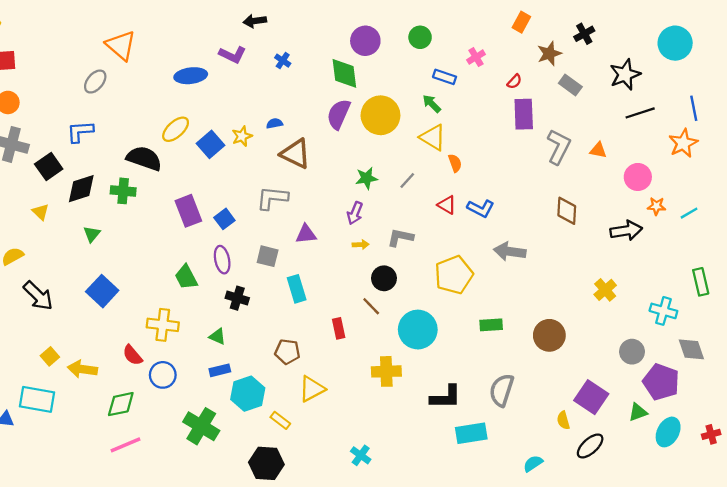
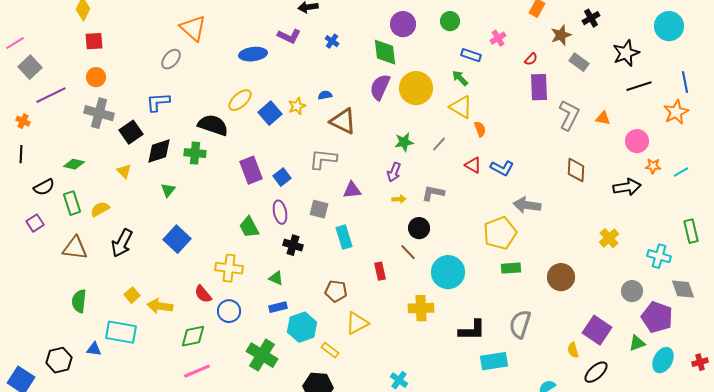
yellow pentagon: (454, 275) -> (500, 233), moved
black arrow: (38, 296) -> (122, 243), turned 72

